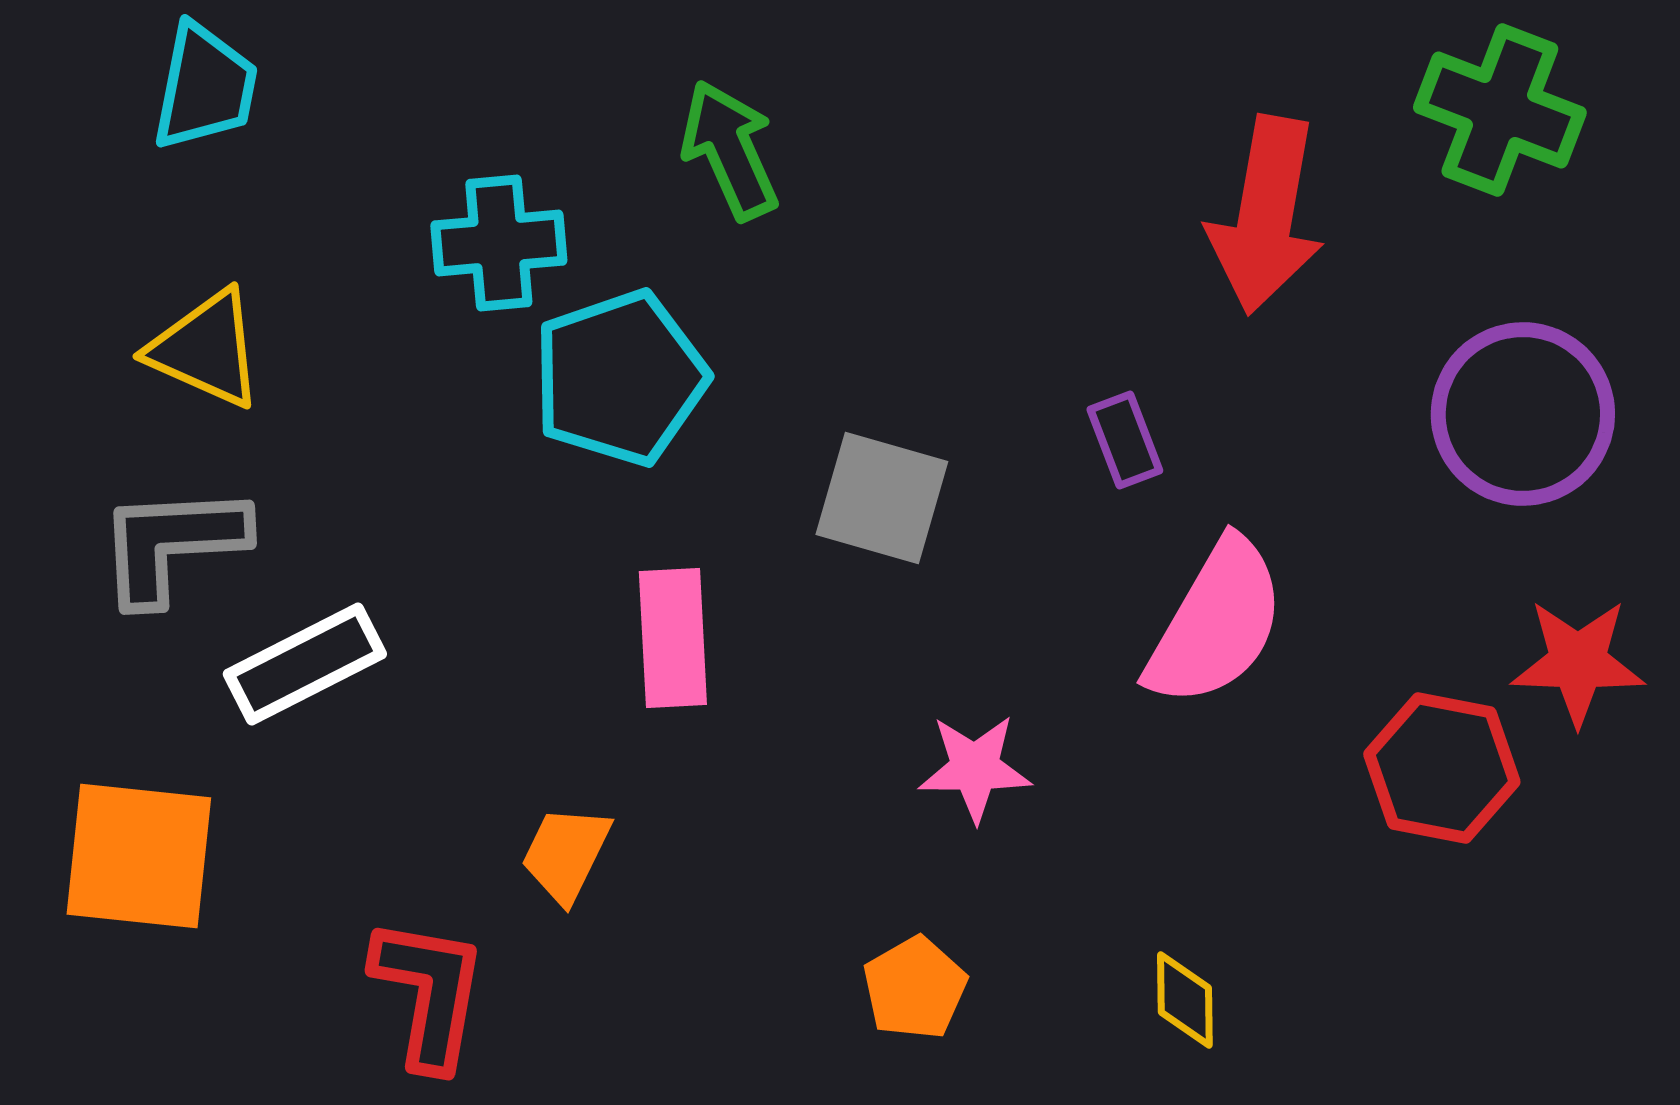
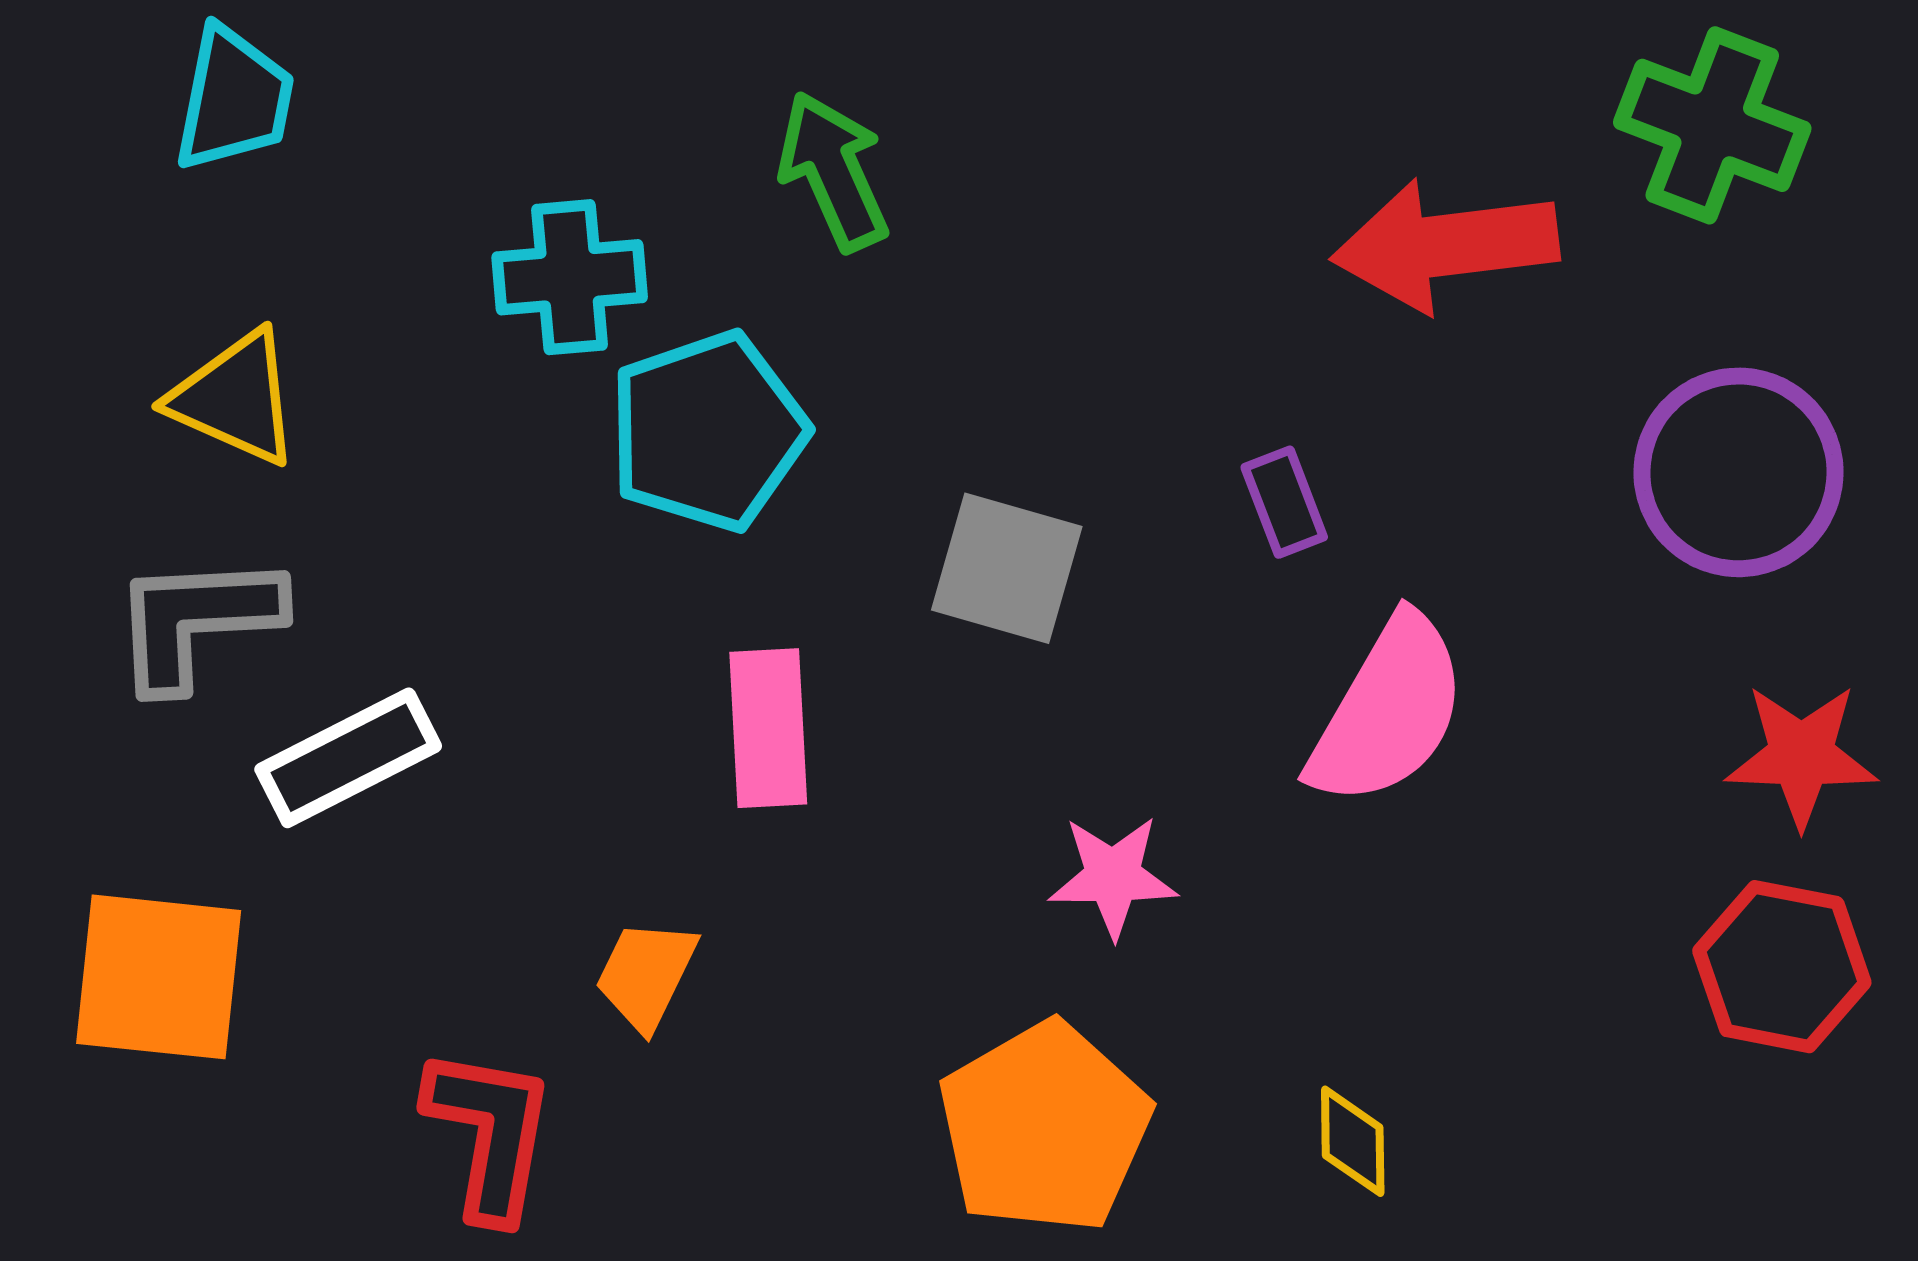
red arrow: (1266, 215) -> (1445, 245), turned 73
red hexagon: (1442, 768) -> (1782, 967), moved
orange pentagon: (915, 988) -> (1044, 1128), size x1.8

